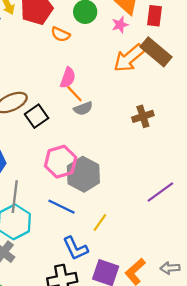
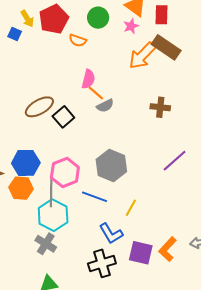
brown cross: (143, 116) -> (160, 107), turned 30
pink hexagon: (61, 162) -> (65, 172), moved
purple line: (160, 192) -> (175, 161), moved

